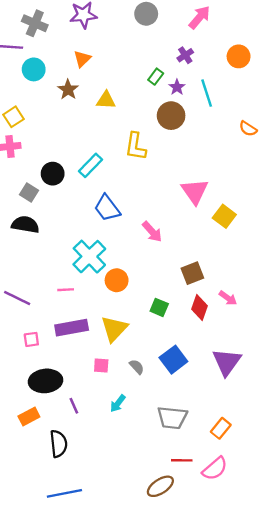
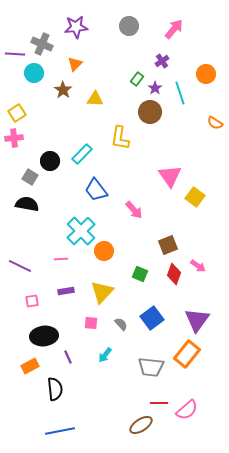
gray cross: (35, 23) -> (42, 44), moved
orange circle: (239, 56) -> (206, 74), moved
purple rectangle: (72, 328) -> (66, 291), size x0.6
orange rectangle: (221, 428) -> (187, 354), moved, size x1.5

